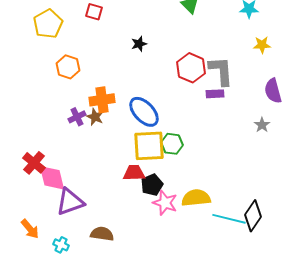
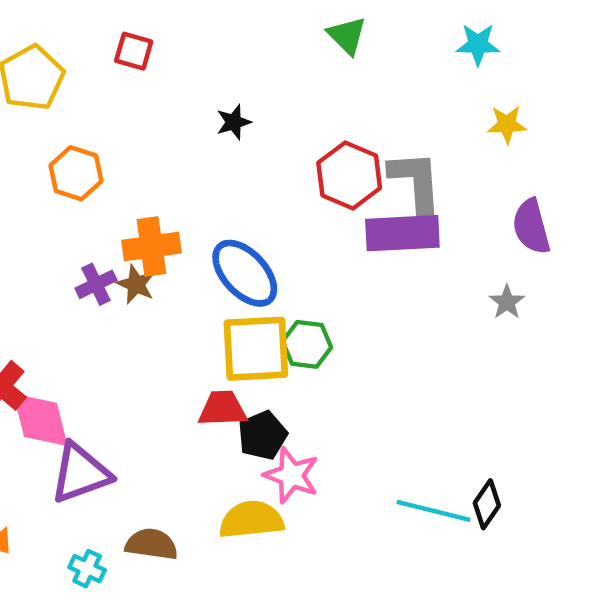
purple rectangle: (215, 94) -> (402, 233), size x1.8
yellow semicircle: (196, 198) -> (251, 520), moved
black diamond: (253, 216) -> (487, 504), size x0.7
cyan cross: (61, 245) -> (87, 569), moved

